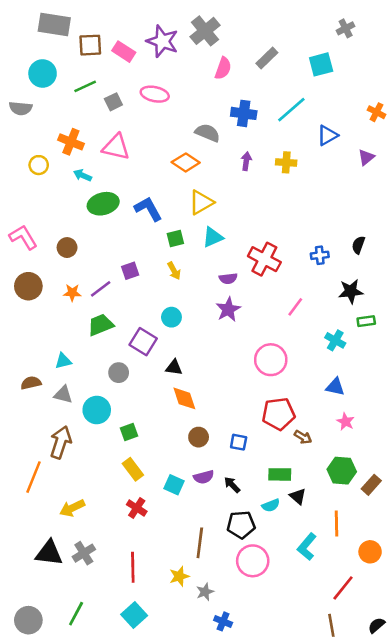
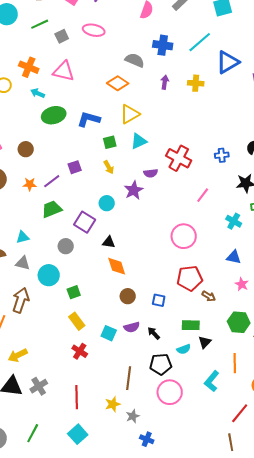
blue triangle: (327, 135) -> (228, 62), size x1.4
blue L-shape: (148, 209) -> (89, 119), turned -45
purple star: (228, 309) -> (134, 190), moved
black triangle: (298, 496) -> (205, 342), turned 32
yellow arrow: (72, 508) -> (18, 355), moved

